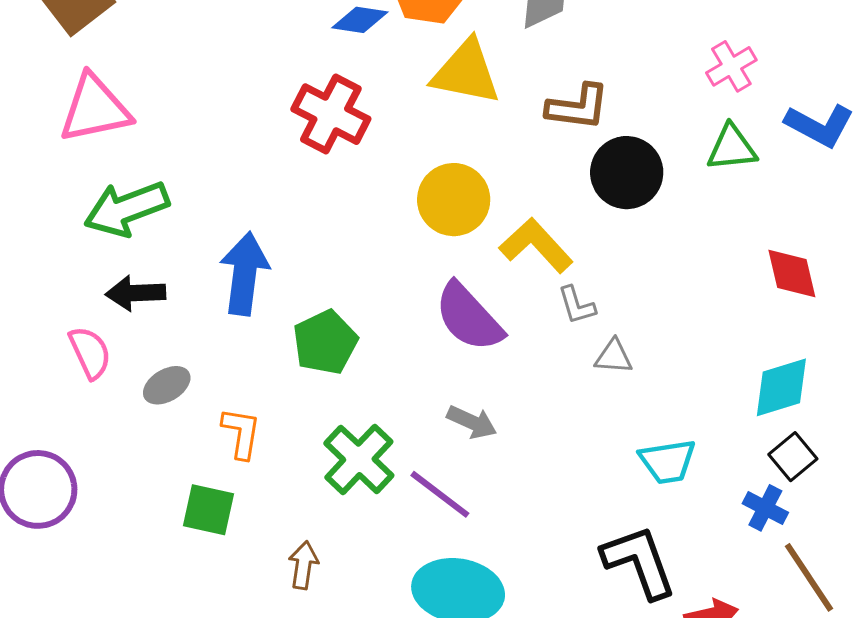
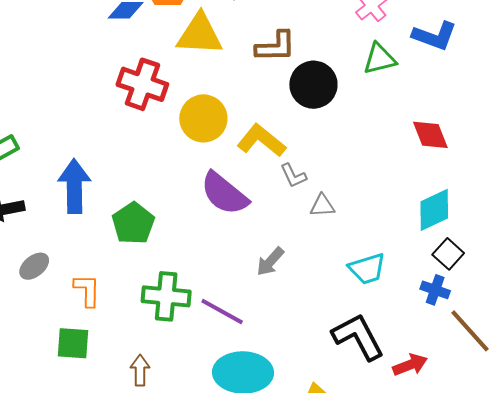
red cross: (331, 114) -> (142, 84), moved
gray arrow: (472, 422) -> (270, 262), moved, turned 116
green cross: (359, 459) -> (166, 296), turned -30

